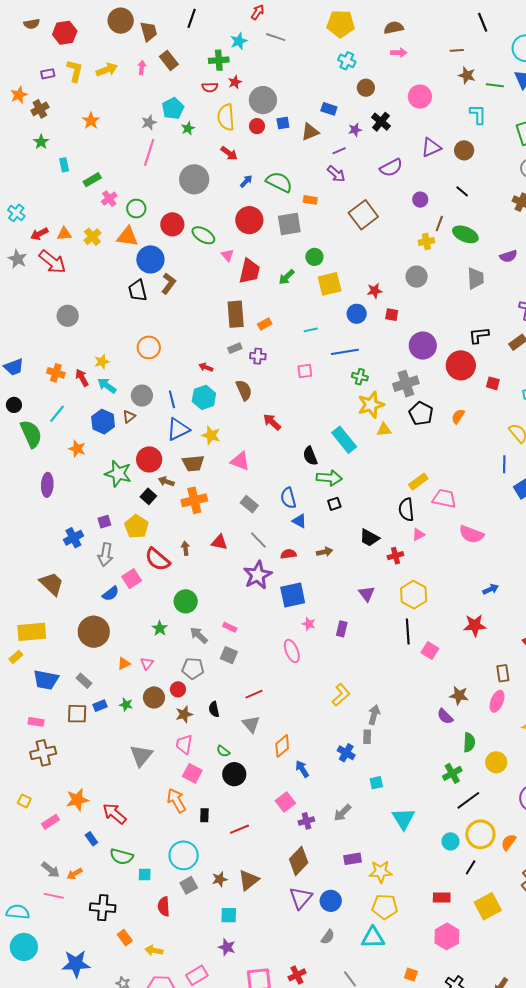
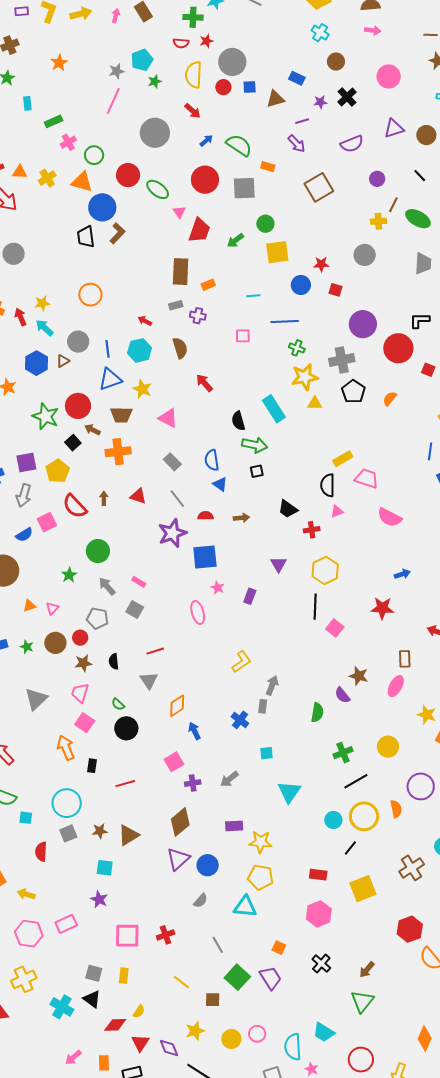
purple square: (104, 522) -> (26, 463), size x1.5
green semicircle: (469, 742) -> (317, 712), moved
orange semicircle: (508, 842) -> (396, 809), moved, turned 126

